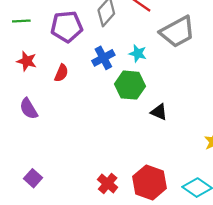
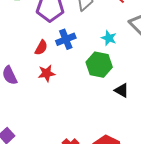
blue cross: (103, 58) -> (66, 39), moved
red star: (27, 61) -> (47, 73), moved, turned -30

